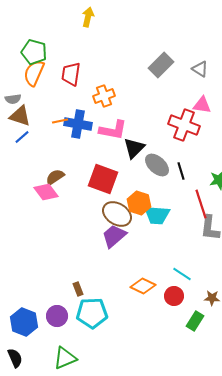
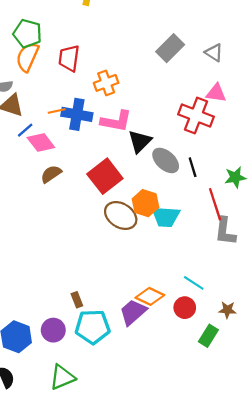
blue line: (22, 137) -> (25, 130), moved
red square: (103, 179) -> (105, 176), turned 32
pink diamond: (46, 192) -> (41, 142), moved
purple trapezoid: (114, 236) -> (133, 312), moved

